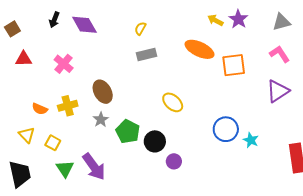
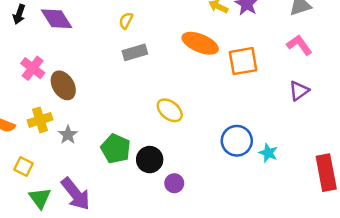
purple triangle: (278, 91) -> (299, 91), size x0.7
brown ellipse: (103, 92) -> (63, 85), moved
gray star: (101, 120) -> (68, 135), moved

